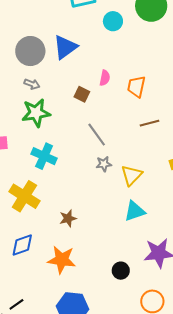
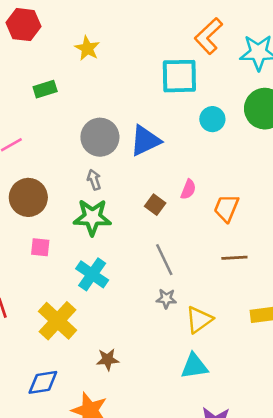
gray arrow: (32, 84) -> (94, 180), turned -140

